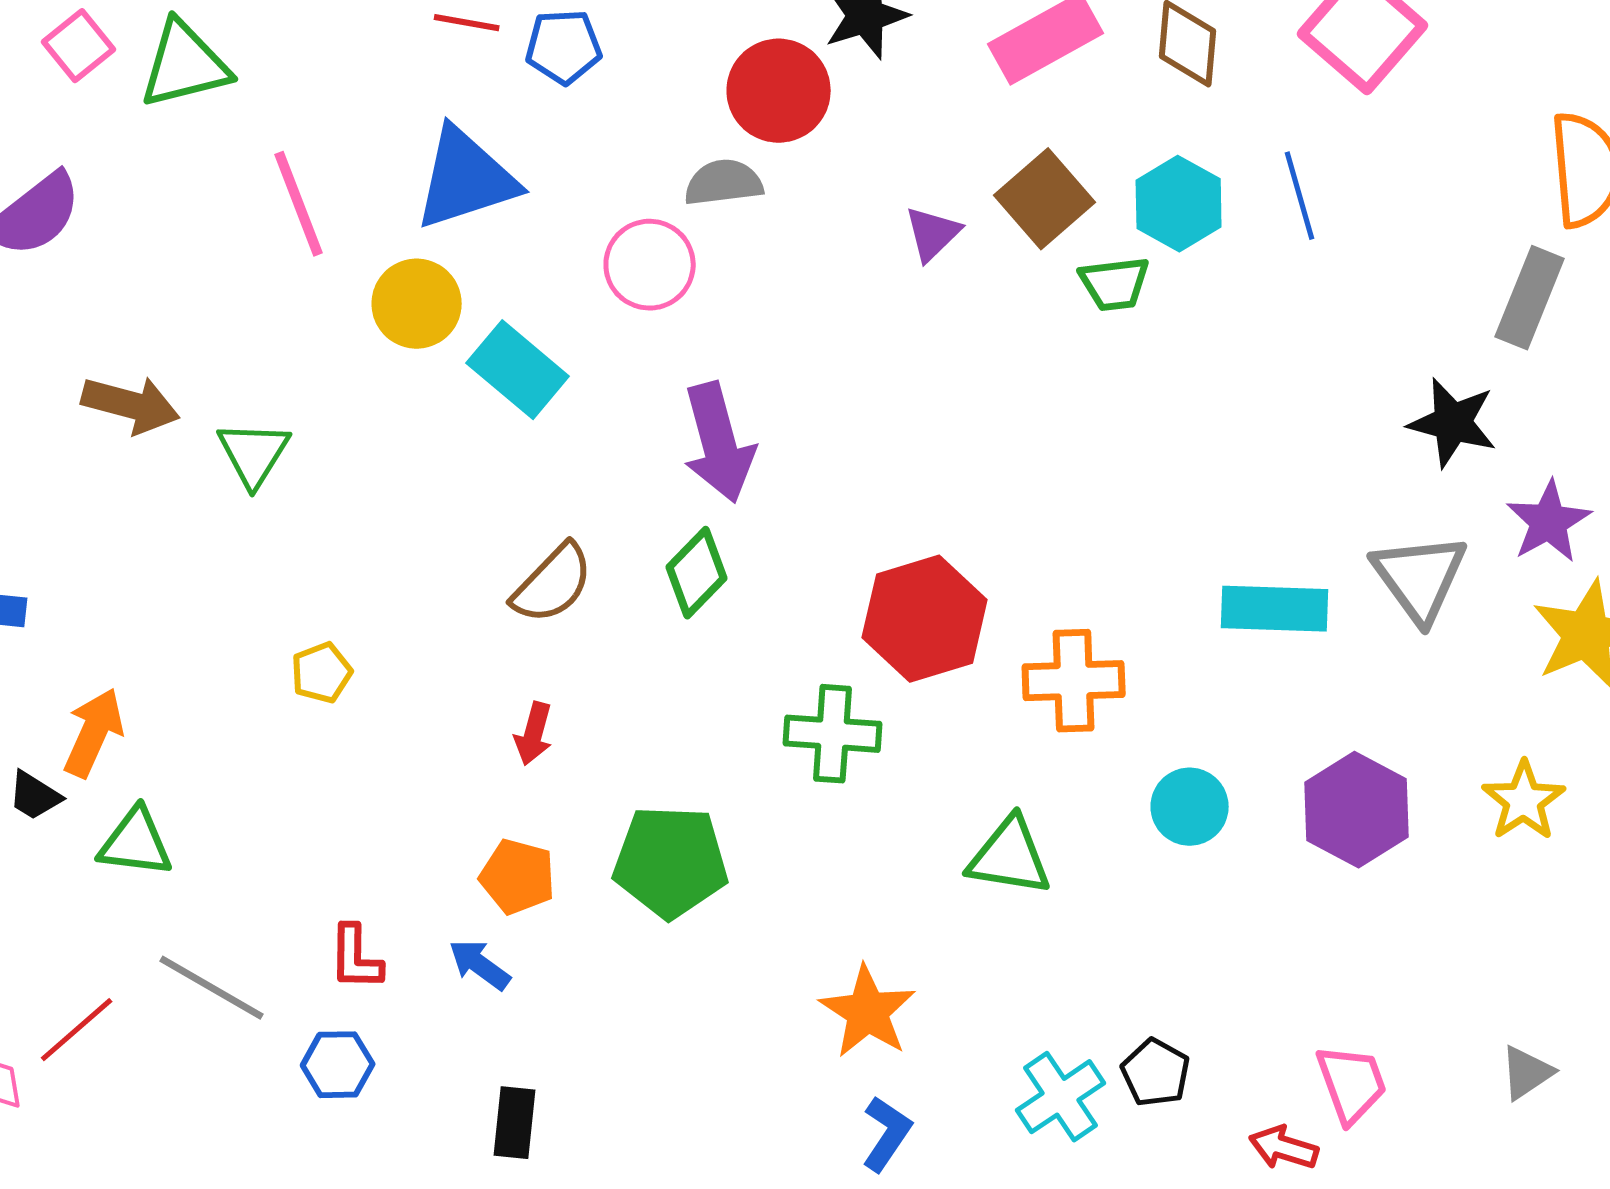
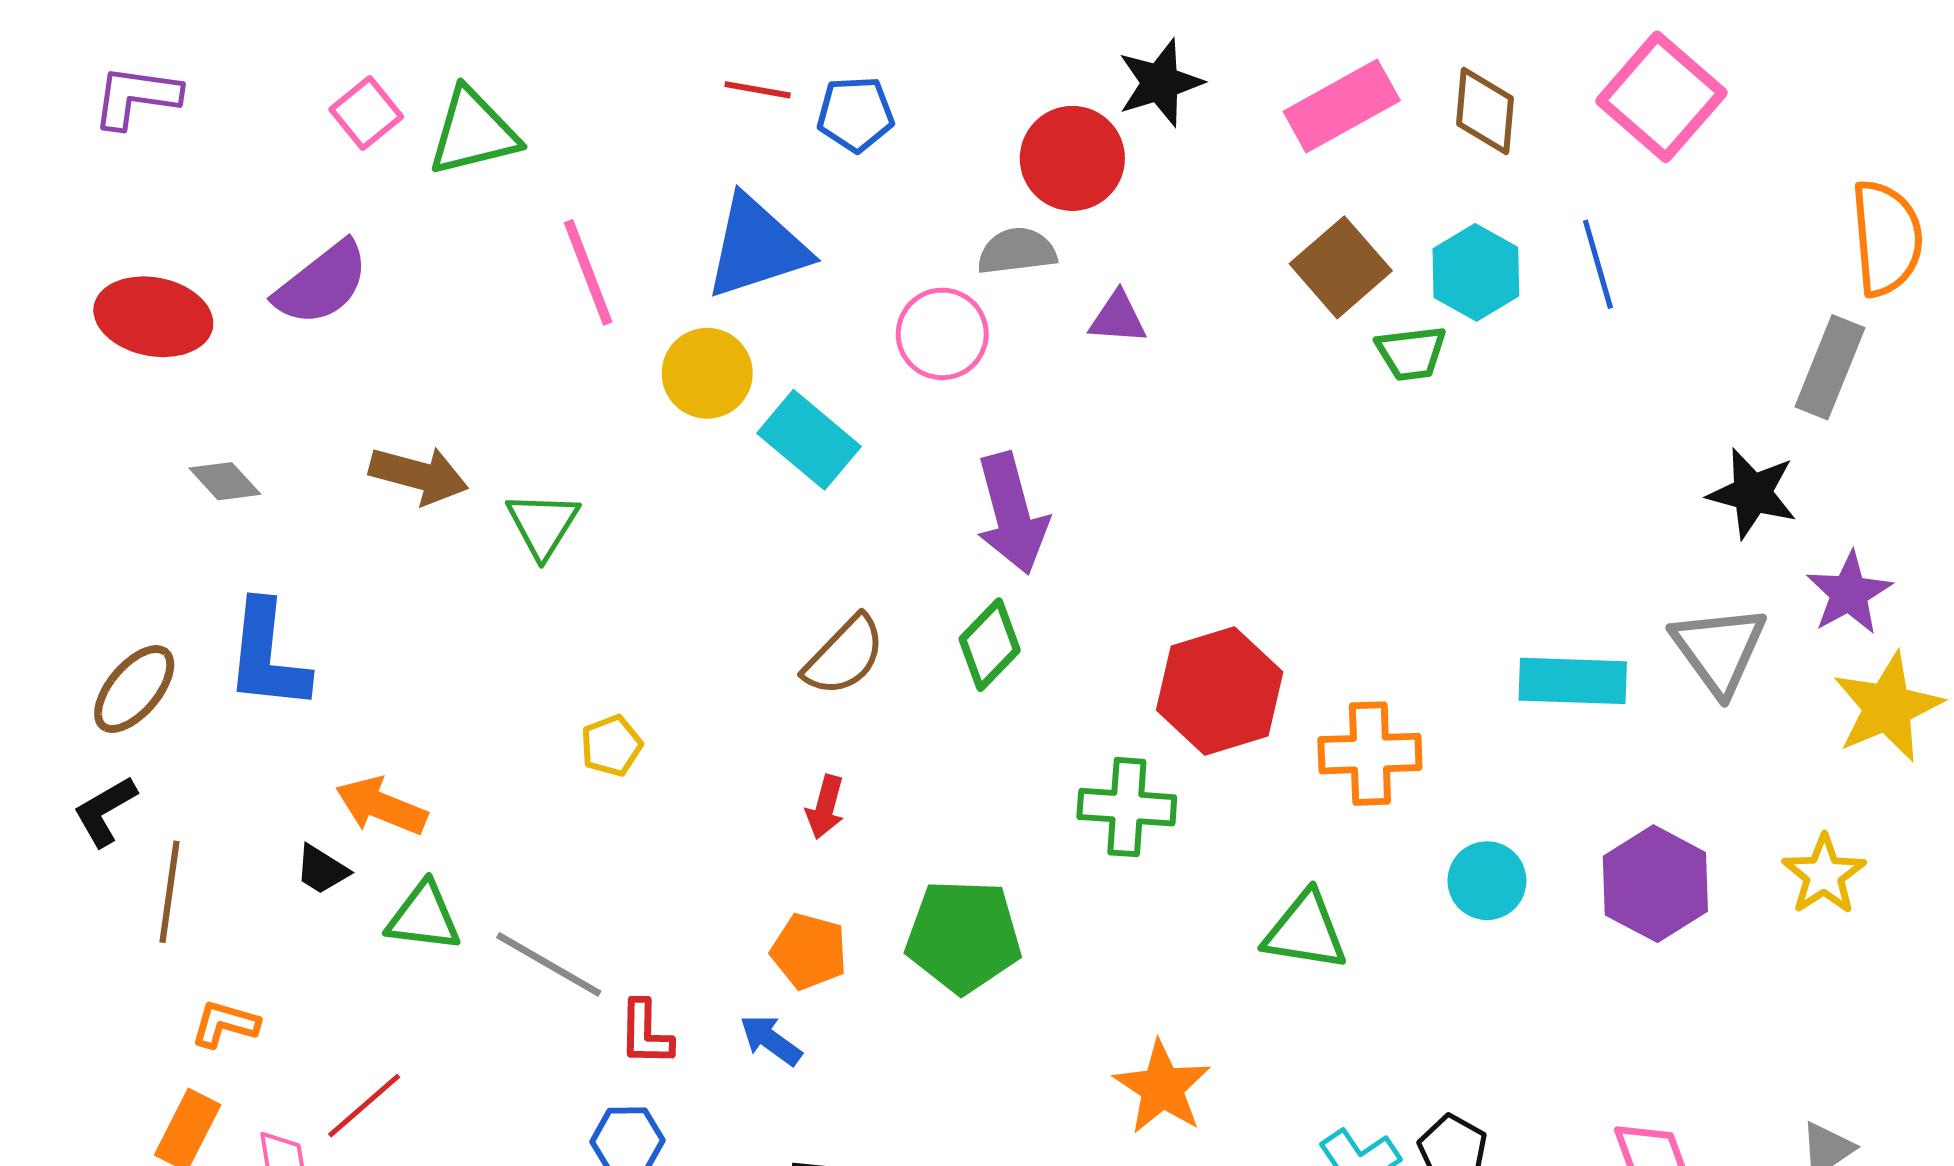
purple triangle: (933, 234) -> (1118, 318), moved, turned 48
orange arrow: (94, 733) -> (381, 806), turned -92
gray line: (212, 988) -> (549, 964), moved

